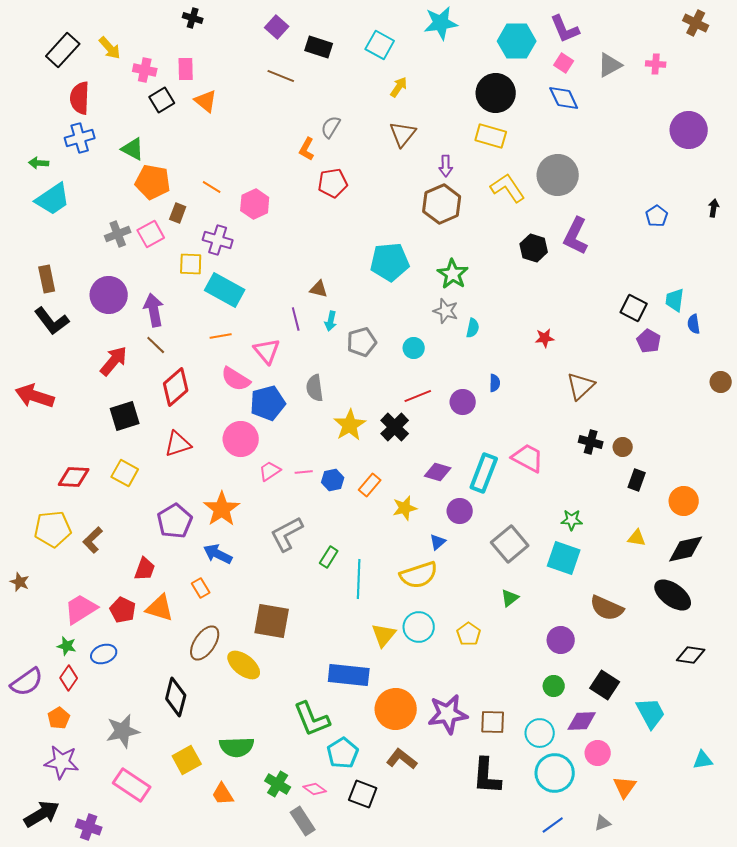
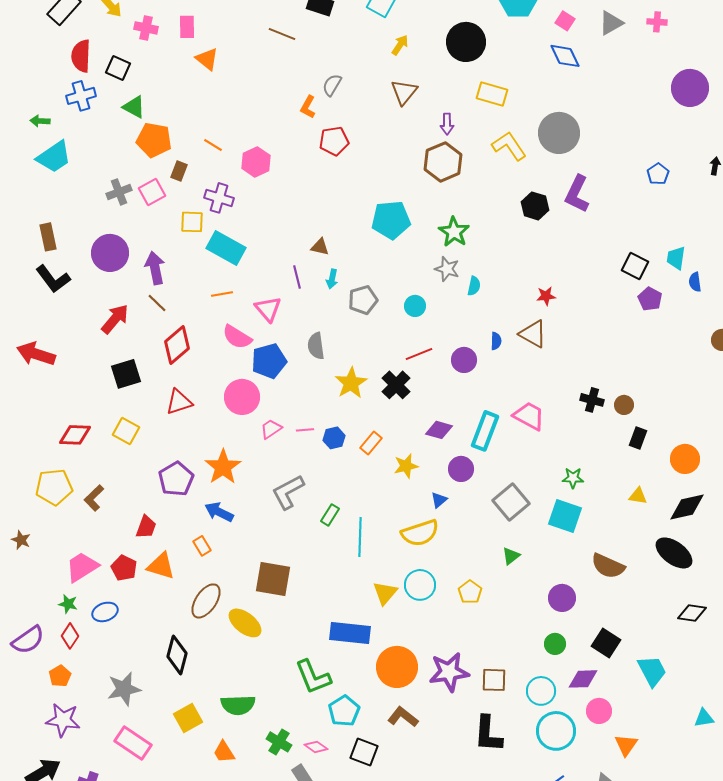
black circle: (496, 93) -> (466, 42), moved
black square: (162, 100) -> (118, 68), moved, turned -35
brown triangle: (581, 386) -> (533, 334), moved, turned -48

